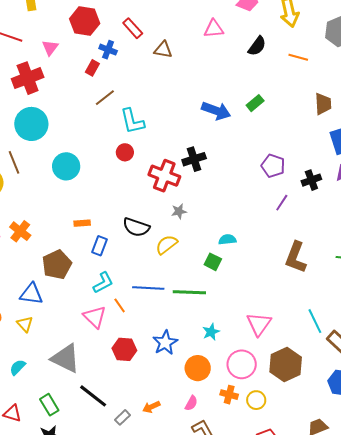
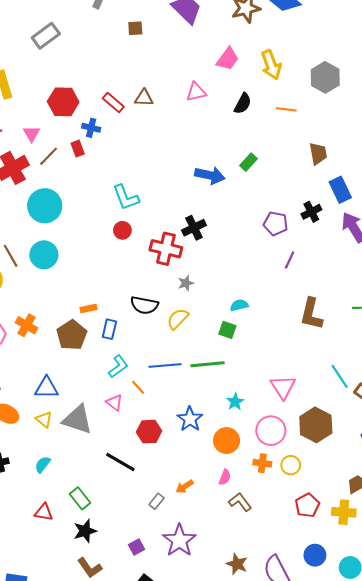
brown triangle: (163, 50) -> (144, 98), moved
red rectangle: (92, 68) -> (78, 149), turned -42
brown line: (105, 98) -> (49, 156), moved
cyan circle: (31, 124) -> (45, 206), moved
cyan circle: (66, 166) -> (44, 255), moved
black cross: (311, 180) -> (311, 212), moved
brown pentagon: (57, 265) -> (72, 335), moved
pink triangle: (95, 317) -> (114, 402), size x0.7
gray triangle: (65, 358) -> (77, 420), moved
black line: (93, 396) -> (120, 462), moved

